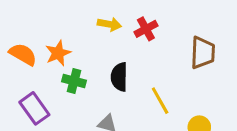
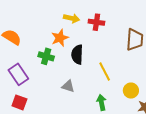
red cross: (146, 29) -> (96, 22), turned 35
orange star: (58, 53) -> (60, 38), moved

